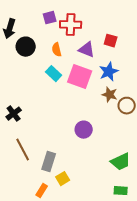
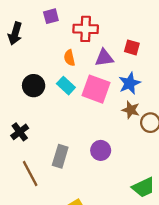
purple square: (50, 18) -> (51, 16), moved
black circle: (26, 47) -> (34, 86), moved
purple triangle: (87, 50) -> (104, 58), turned -30
gray rectangle: (49, 162) -> (60, 156), moved

